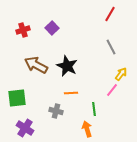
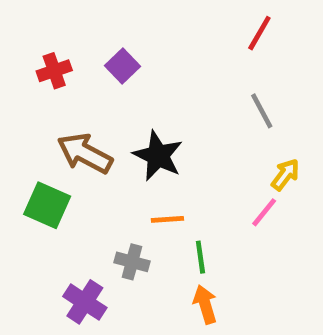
green square: (17, 98) -> (47, 205), moved, turned 30
green line: (94, 109) -> (200, 257), moved
purple cross: (25, 128) -> (85, 302), moved

